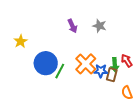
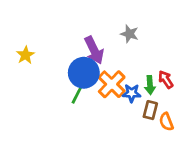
purple arrow: (72, 26) -> (94, 50), moved, size x1.5
blue circle: (46, 63) -> (84, 73), moved
brown rectangle: (112, 75) -> (150, 110), moved

